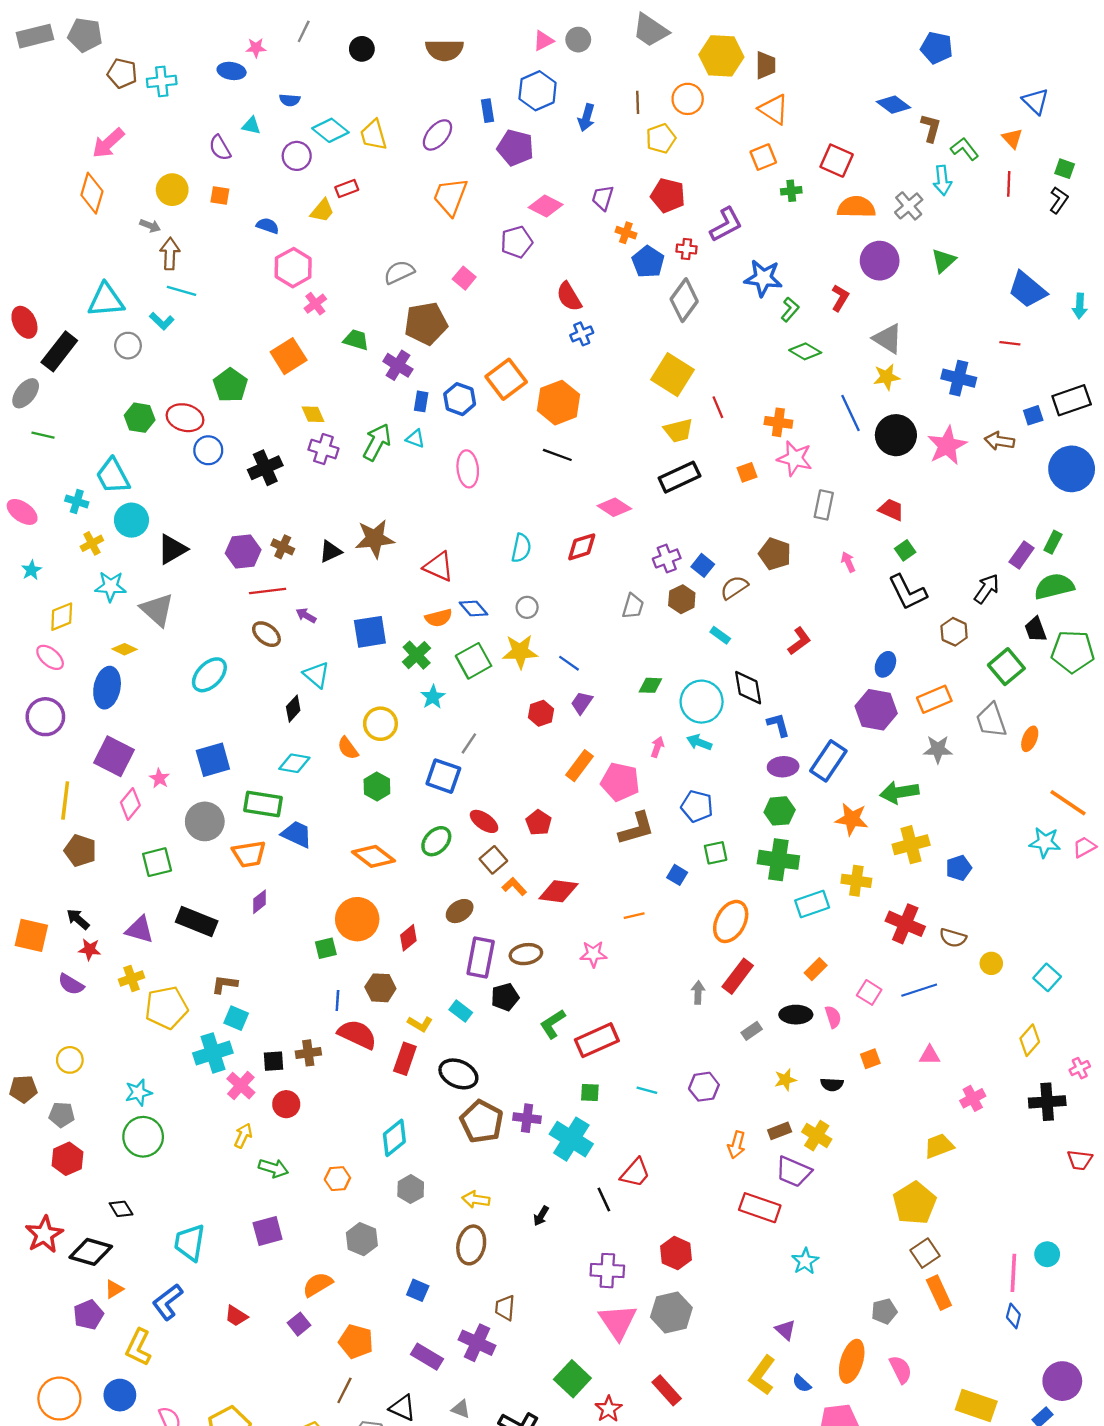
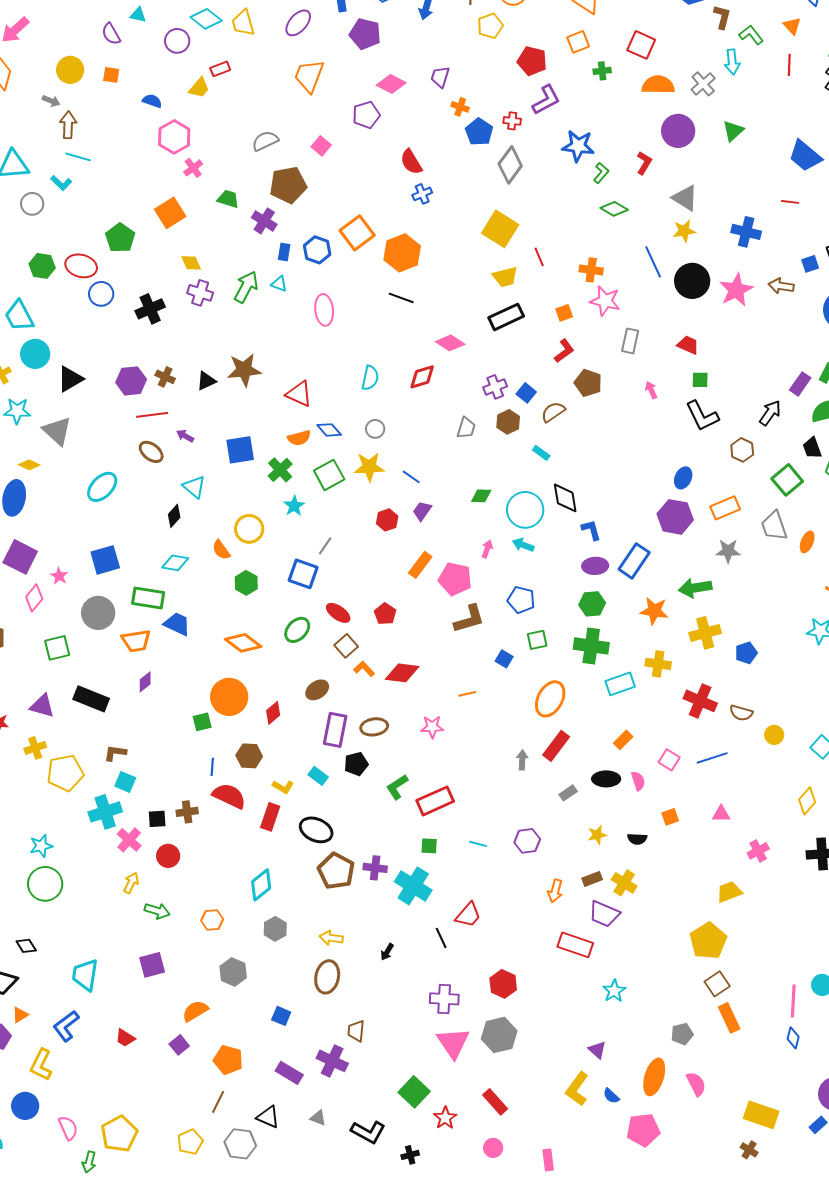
red pentagon: (668, 195) -> (532, 61), moved
green square: (905, 550) -> (700, 380), turned 36
red L-shape: (799, 641) -> (564, 351), moved

